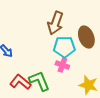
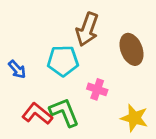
cyan pentagon: (64, 47) -> (63, 61), moved

